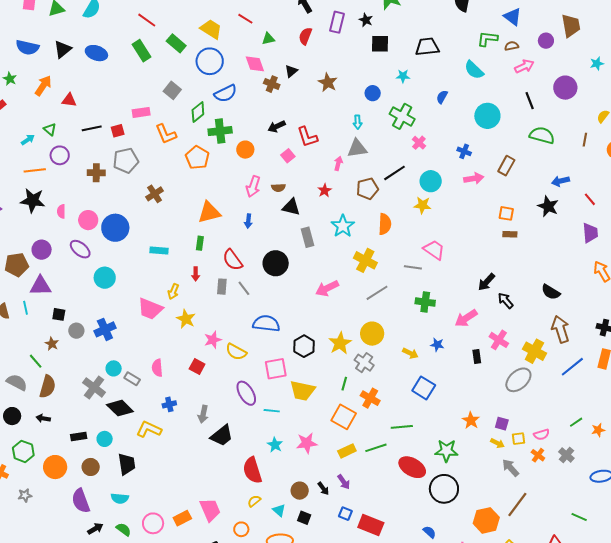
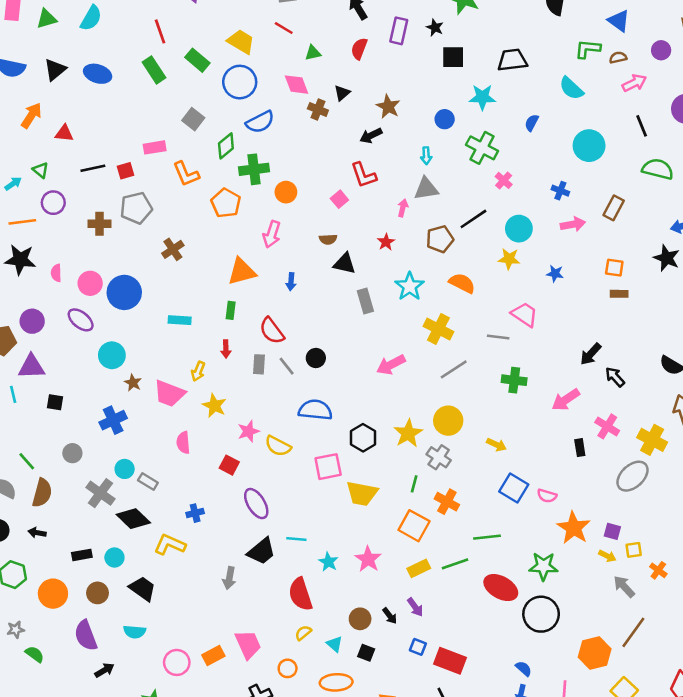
red line: (147, 20) -> (160, 31), turned 36
cyan star: (403, 76) -> (482, 97), size x1.5
black arrow: (277, 126) -> (371, 136), moved
pink arrow: (253, 186) -> (272, 234), moved
orange semicircle: (385, 224) -> (462, 283), turned -65
black circle: (276, 263) -> (316, 358), moved, size x0.6
gray circle: (76, 331) -> (72, 453), moved
brown star: (52, 344) -> (133, 383), moved
blue star: (437, 345) -> (555, 274), moved
pink semicircle: (157, 368) -> (183, 443), moved
purple ellipse: (246, 393) -> (256, 504), moved
cyan line: (272, 411) -> (296, 539), moved
gray arrow: (203, 414) -> (229, 578), moved
orange star: (471, 420) -> (574, 528), size x1.5
pink semicircle: (542, 435) -> (547, 496), moved, turned 35
pink star: (307, 443) -> (368, 559), turned -30
black trapezoid: (127, 464) -> (143, 589), turned -45
green semicircle: (124, 529) -> (35, 654), moved

